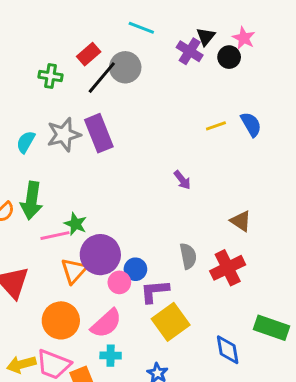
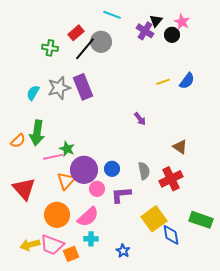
blue semicircle: (251, 124) -> (187, 81), turned 66
blue circle: (135, 269) -> (112, 169), moved
yellow square: (171, 322) -> (154, 219), moved

